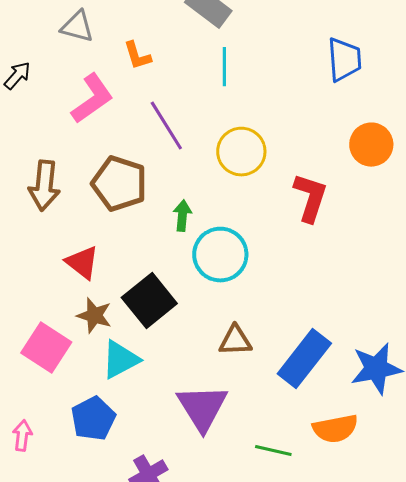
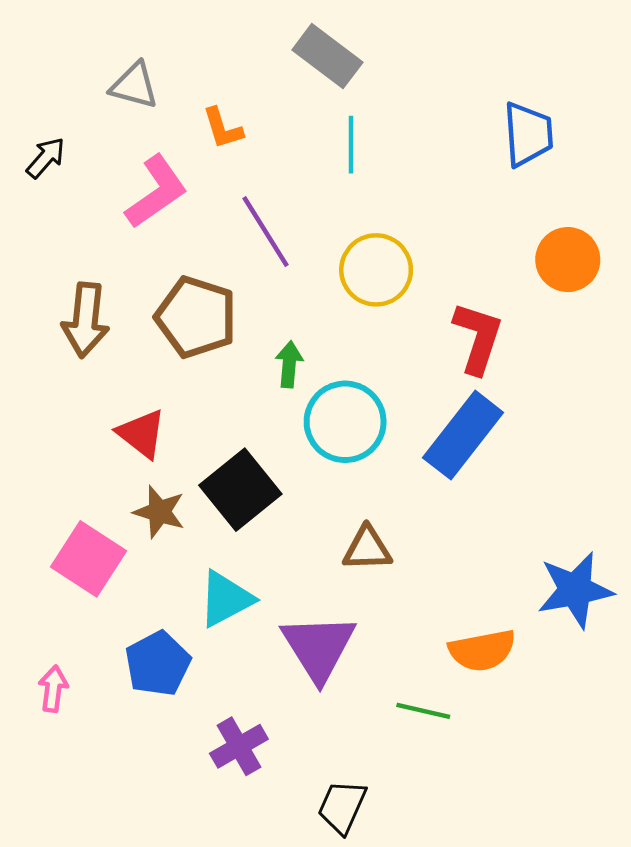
blue rectangle: (304, 359) -> (463, 435), moved
cyan triangle: (120, 360) -> (226, 599), moved
orange semicircle: (335, 429) -> (482, 650), moved

